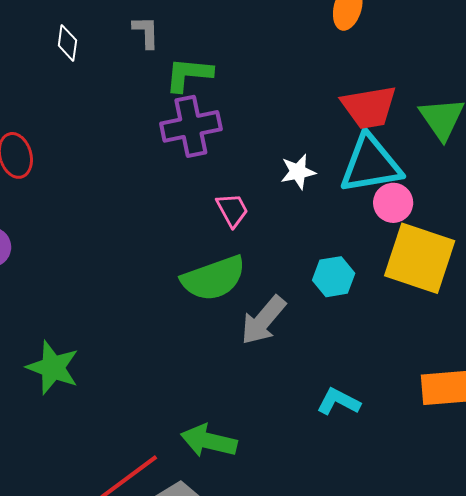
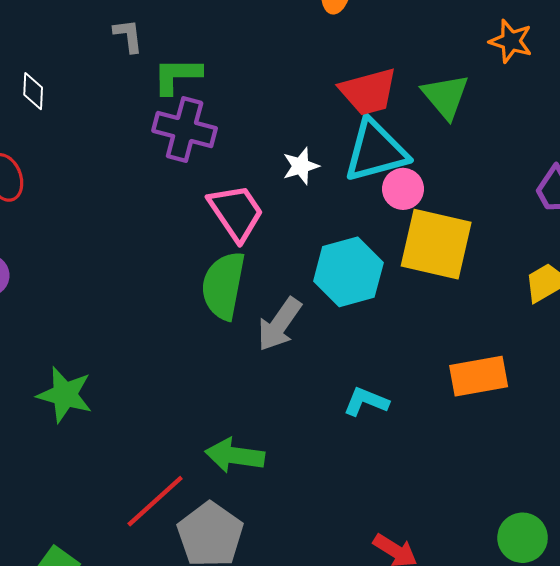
white diamond: (67, 43) -> (33, 91), moved
purple cross: (191, 126) -> (185, 130), turned 32
pink trapezoid: (232, 210) -> (236, 212), size x1.6
cyan hexagon: (334, 277) -> (348, 272), size x1.6
green semicircle: (214, 278) -> (223, 286), turned 126

